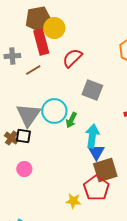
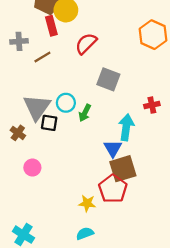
red rectangle: (41, 42) -> (51, 26), size x0.7
cyan circle: (54, 111) -> (66, 103), size x0.7
black square: (23, 136) -> (49, 123), moved
cyan arrow: (92, 136) -> (126, 127), moved

